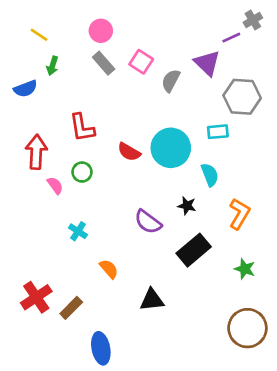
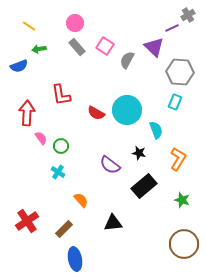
green arrow: (52, 66) -> (39, 49), turned 64
cyan rectangle: (218, 132) -> (175, 102), moved, turned -63
green circle: (82, 172) -> (61, 146), moved
brown rectangle: (71, 308) -> (64, 229), moved

